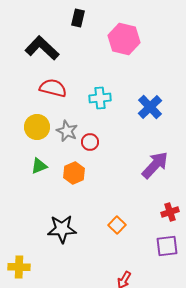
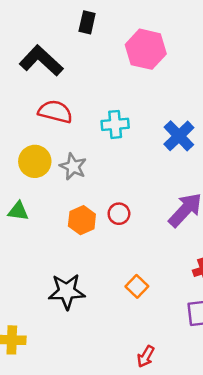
red circle: (90, 142) -> (119, 214), moved
green triangle: (39, 166) -> (18, 211), moved, turned 30

